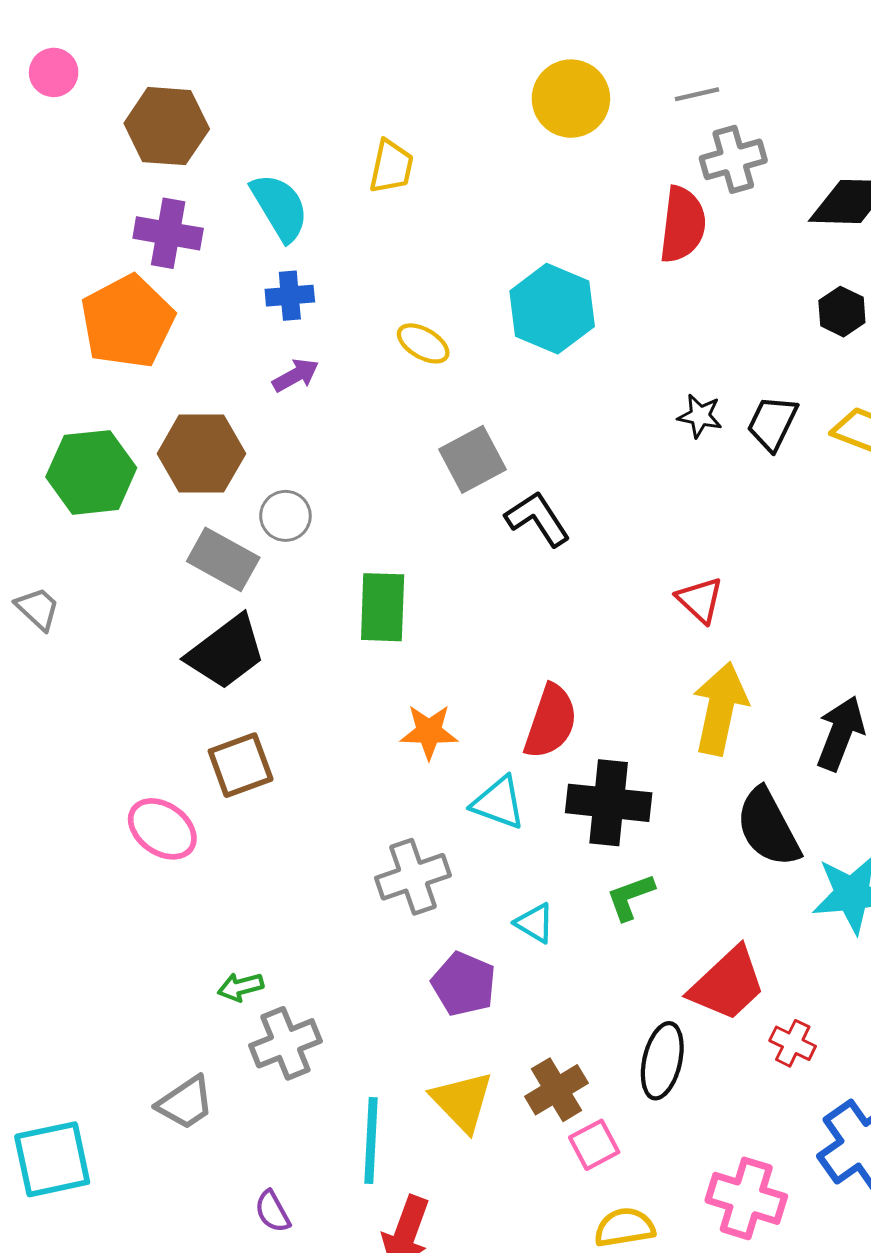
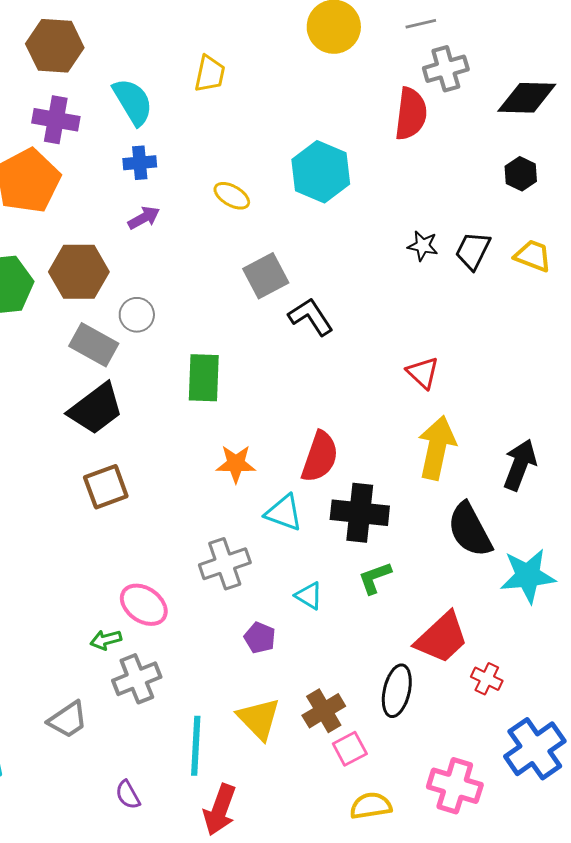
pink ellipse: (162, 829) -> (144, 605), moved
purple pentagon: (464, 984) -> (260, 638), size x0.7

